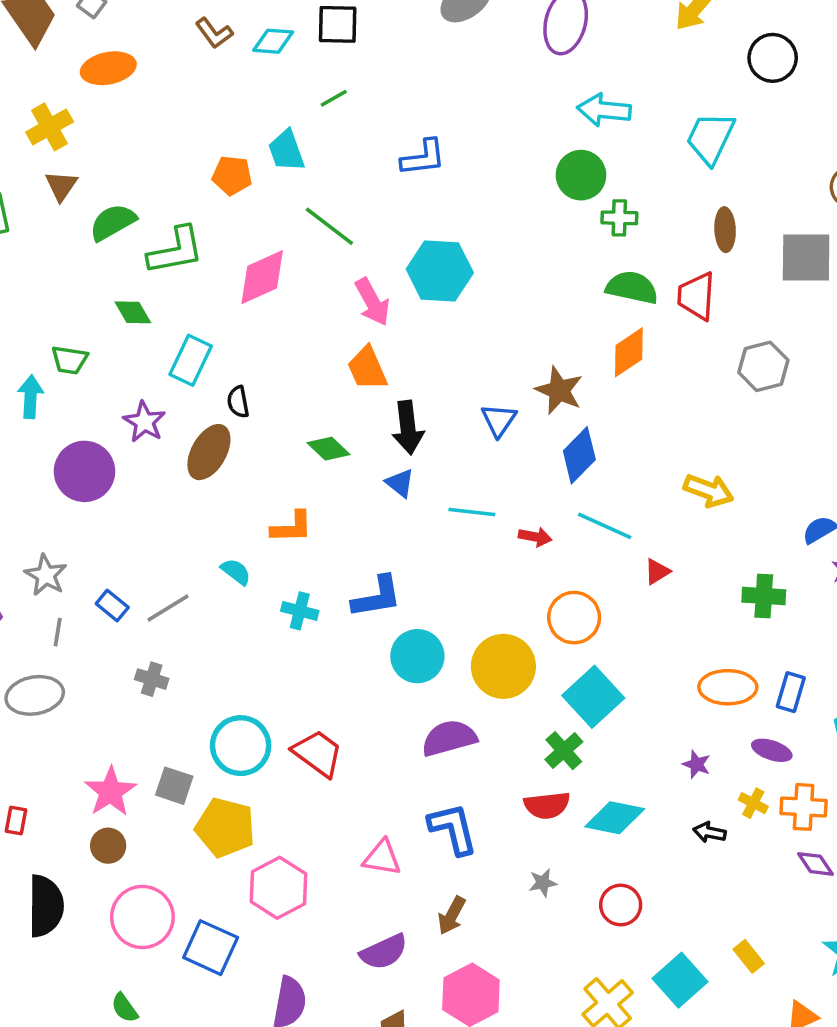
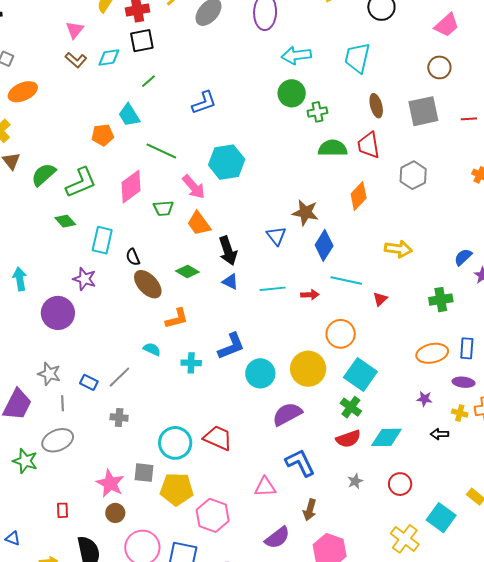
orange diamond: (629, 352) -> (359, 196), moved
green trapezoid: (70, 360) -> (163, 208), moved
brown ellipse: (209, 452) -> (148, 284), moved, turned -60

